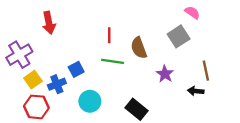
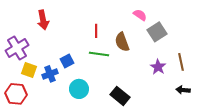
pink semicircle: (192, 13) -> (140, 15), moved
purple star: (165, 74) -> (158, 67), moved
yellow square: (33, 80) -> (29, 70), turned -35
black arrow: (196, 91) -> (183, 90), moved
red hexagon: (36, 107) -> (16, 94), moved

